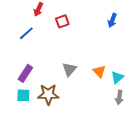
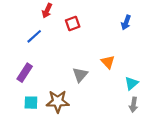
orange triangle: (99, 71) -> (108, 62), moved
purple rectangle: (25, 73) -> (25, 73), moved

